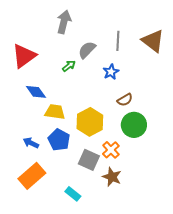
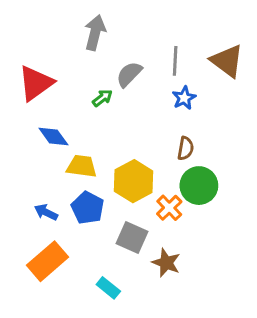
blue star: (111, 72) -> (184, 98), moved
brown semicircle: (125, 100) -> (186, 148), turned -49
orange cross: (111, 150) -> (169, 208), moved

